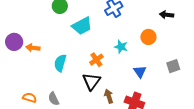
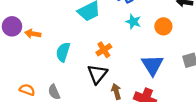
cyan star: (121, 47) -> (133, 22), moved
blue triangle: (140, 72) -> (152, 65), size x1.5

